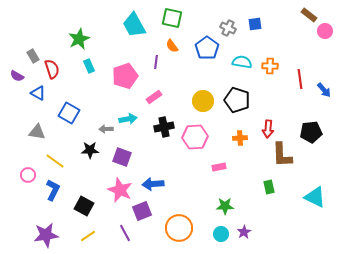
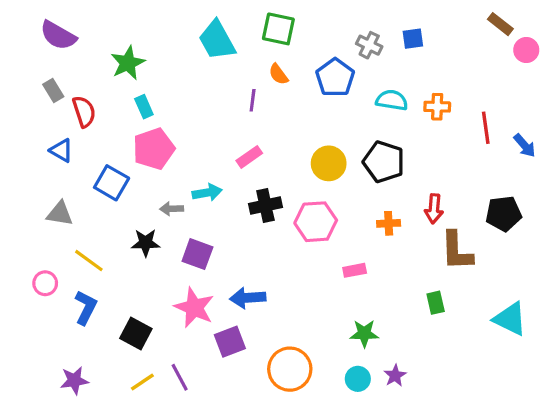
purple semicircle: (17, 76) -> (58, 35), moved, size x1.6
pink pentagon: (125, 76) -> (154, 149), moved
purple line: (125, 233) -> (180, 377), moved
purple star: (46, 235) -> (74, 380), size x0.7

